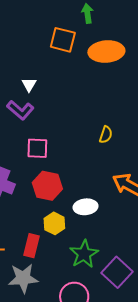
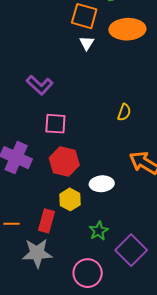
white triangle: (29, 85) -> (87, 43), moved
green star: (84, 254) -> (99, 231), size x0.7

